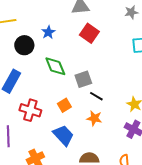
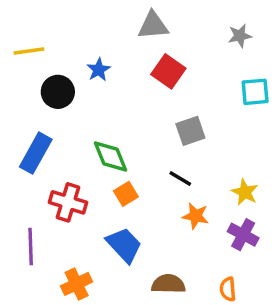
green diamond: (55, 66) -> (111, 156), moved
gray square: (83, 79) -> (190, 131), moved
orange star: (94, 118) -> (196, 216), moved

